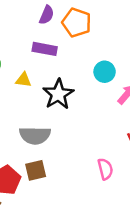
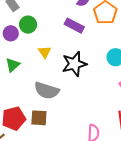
yellow triangle: (23, 80) -> (45, 52), moved, turned 32

